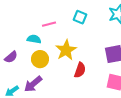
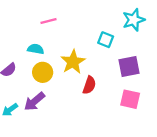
cyan square: (80, 17) -> (106, 40), moved
pink line: (49, 24) -> (48, 21), moved

